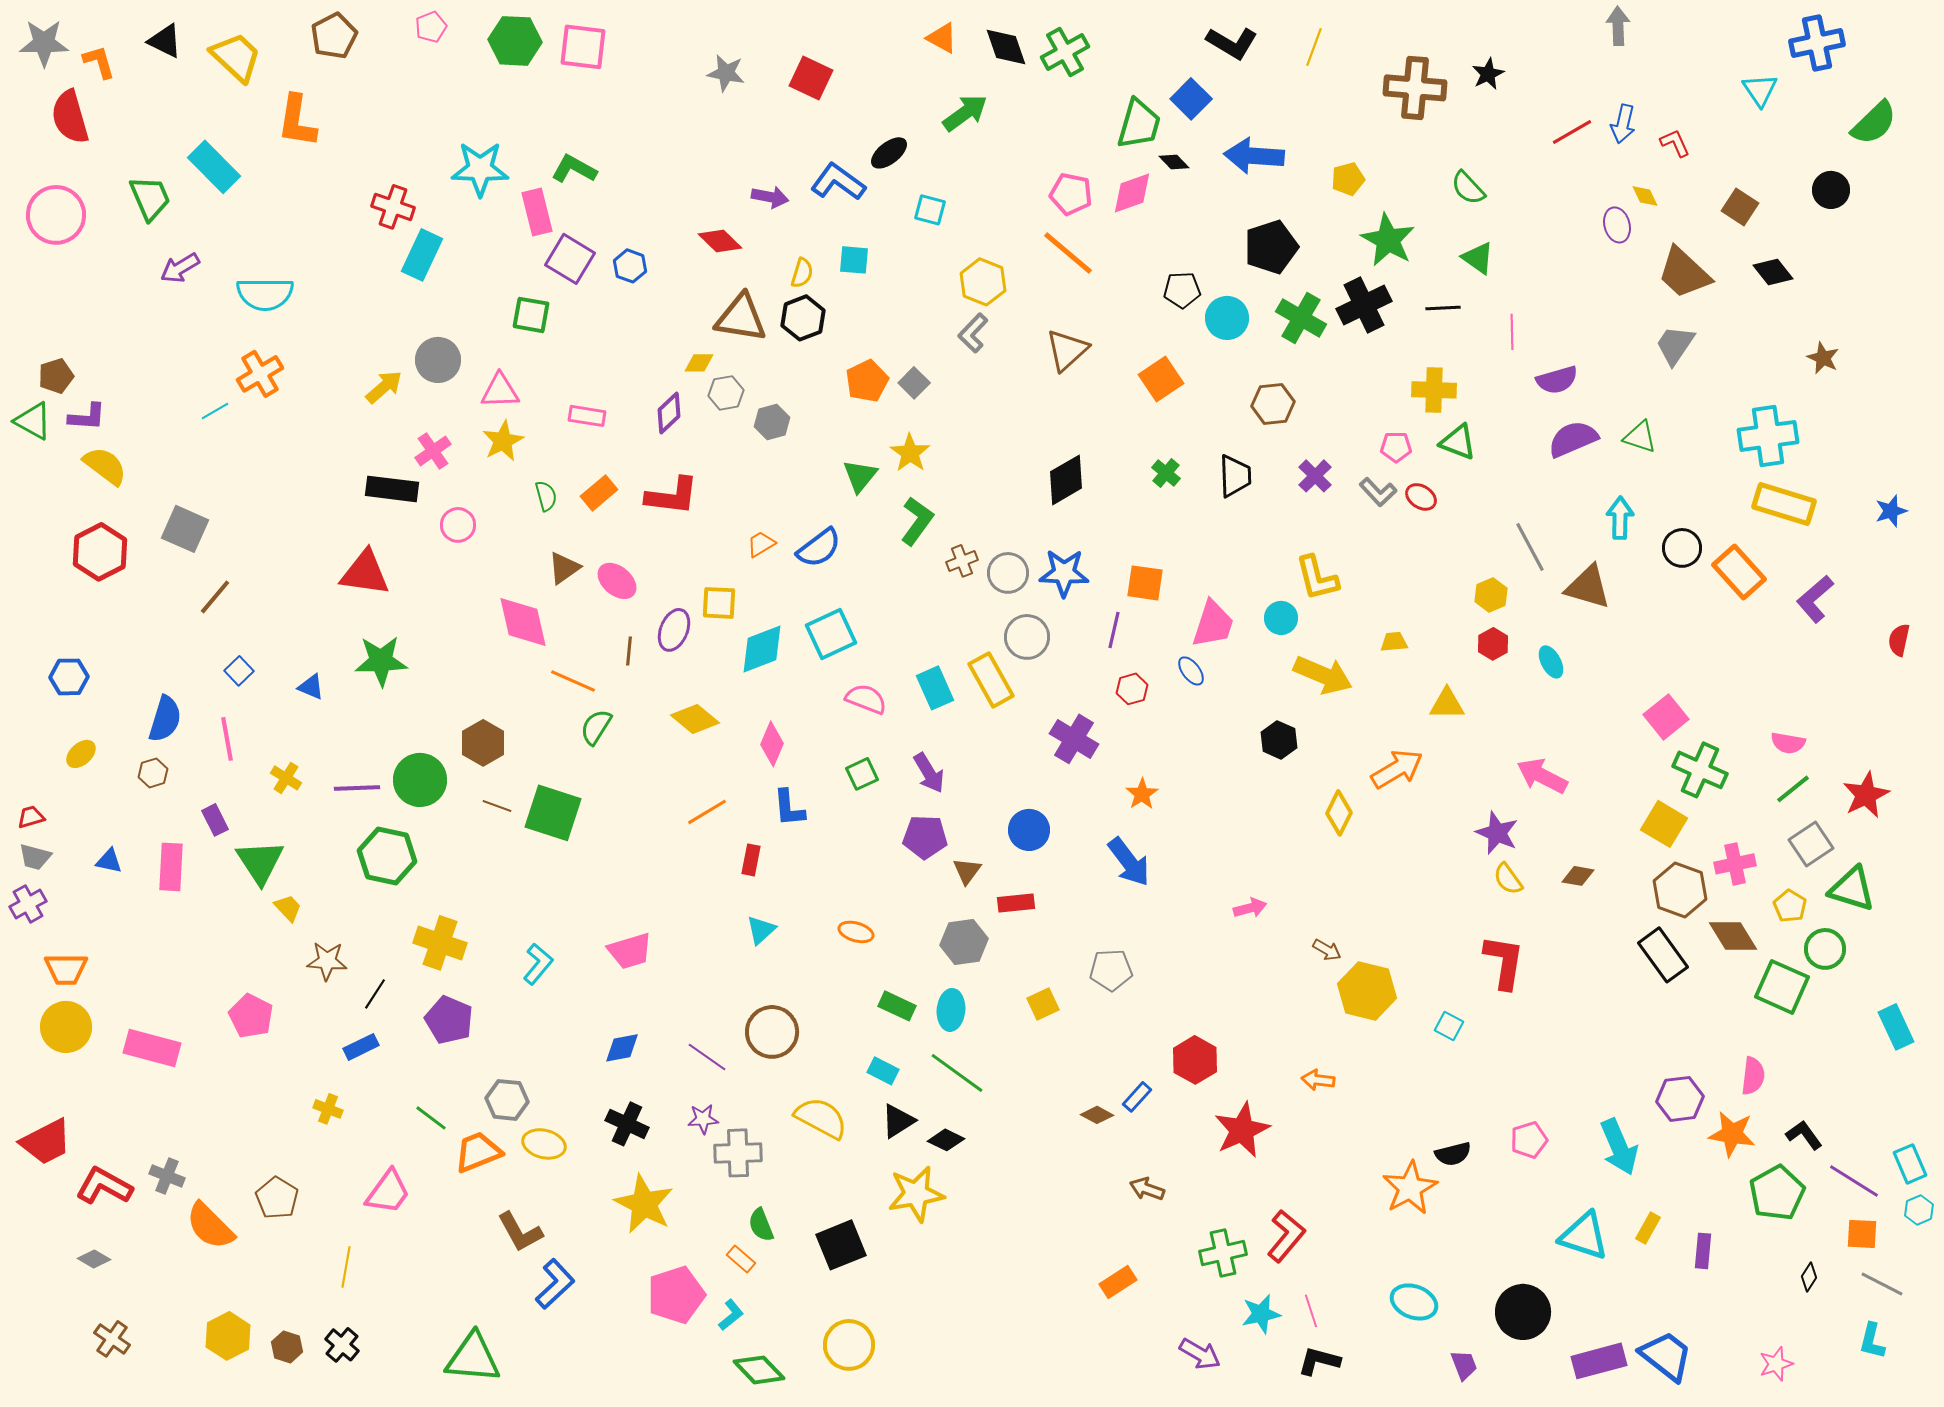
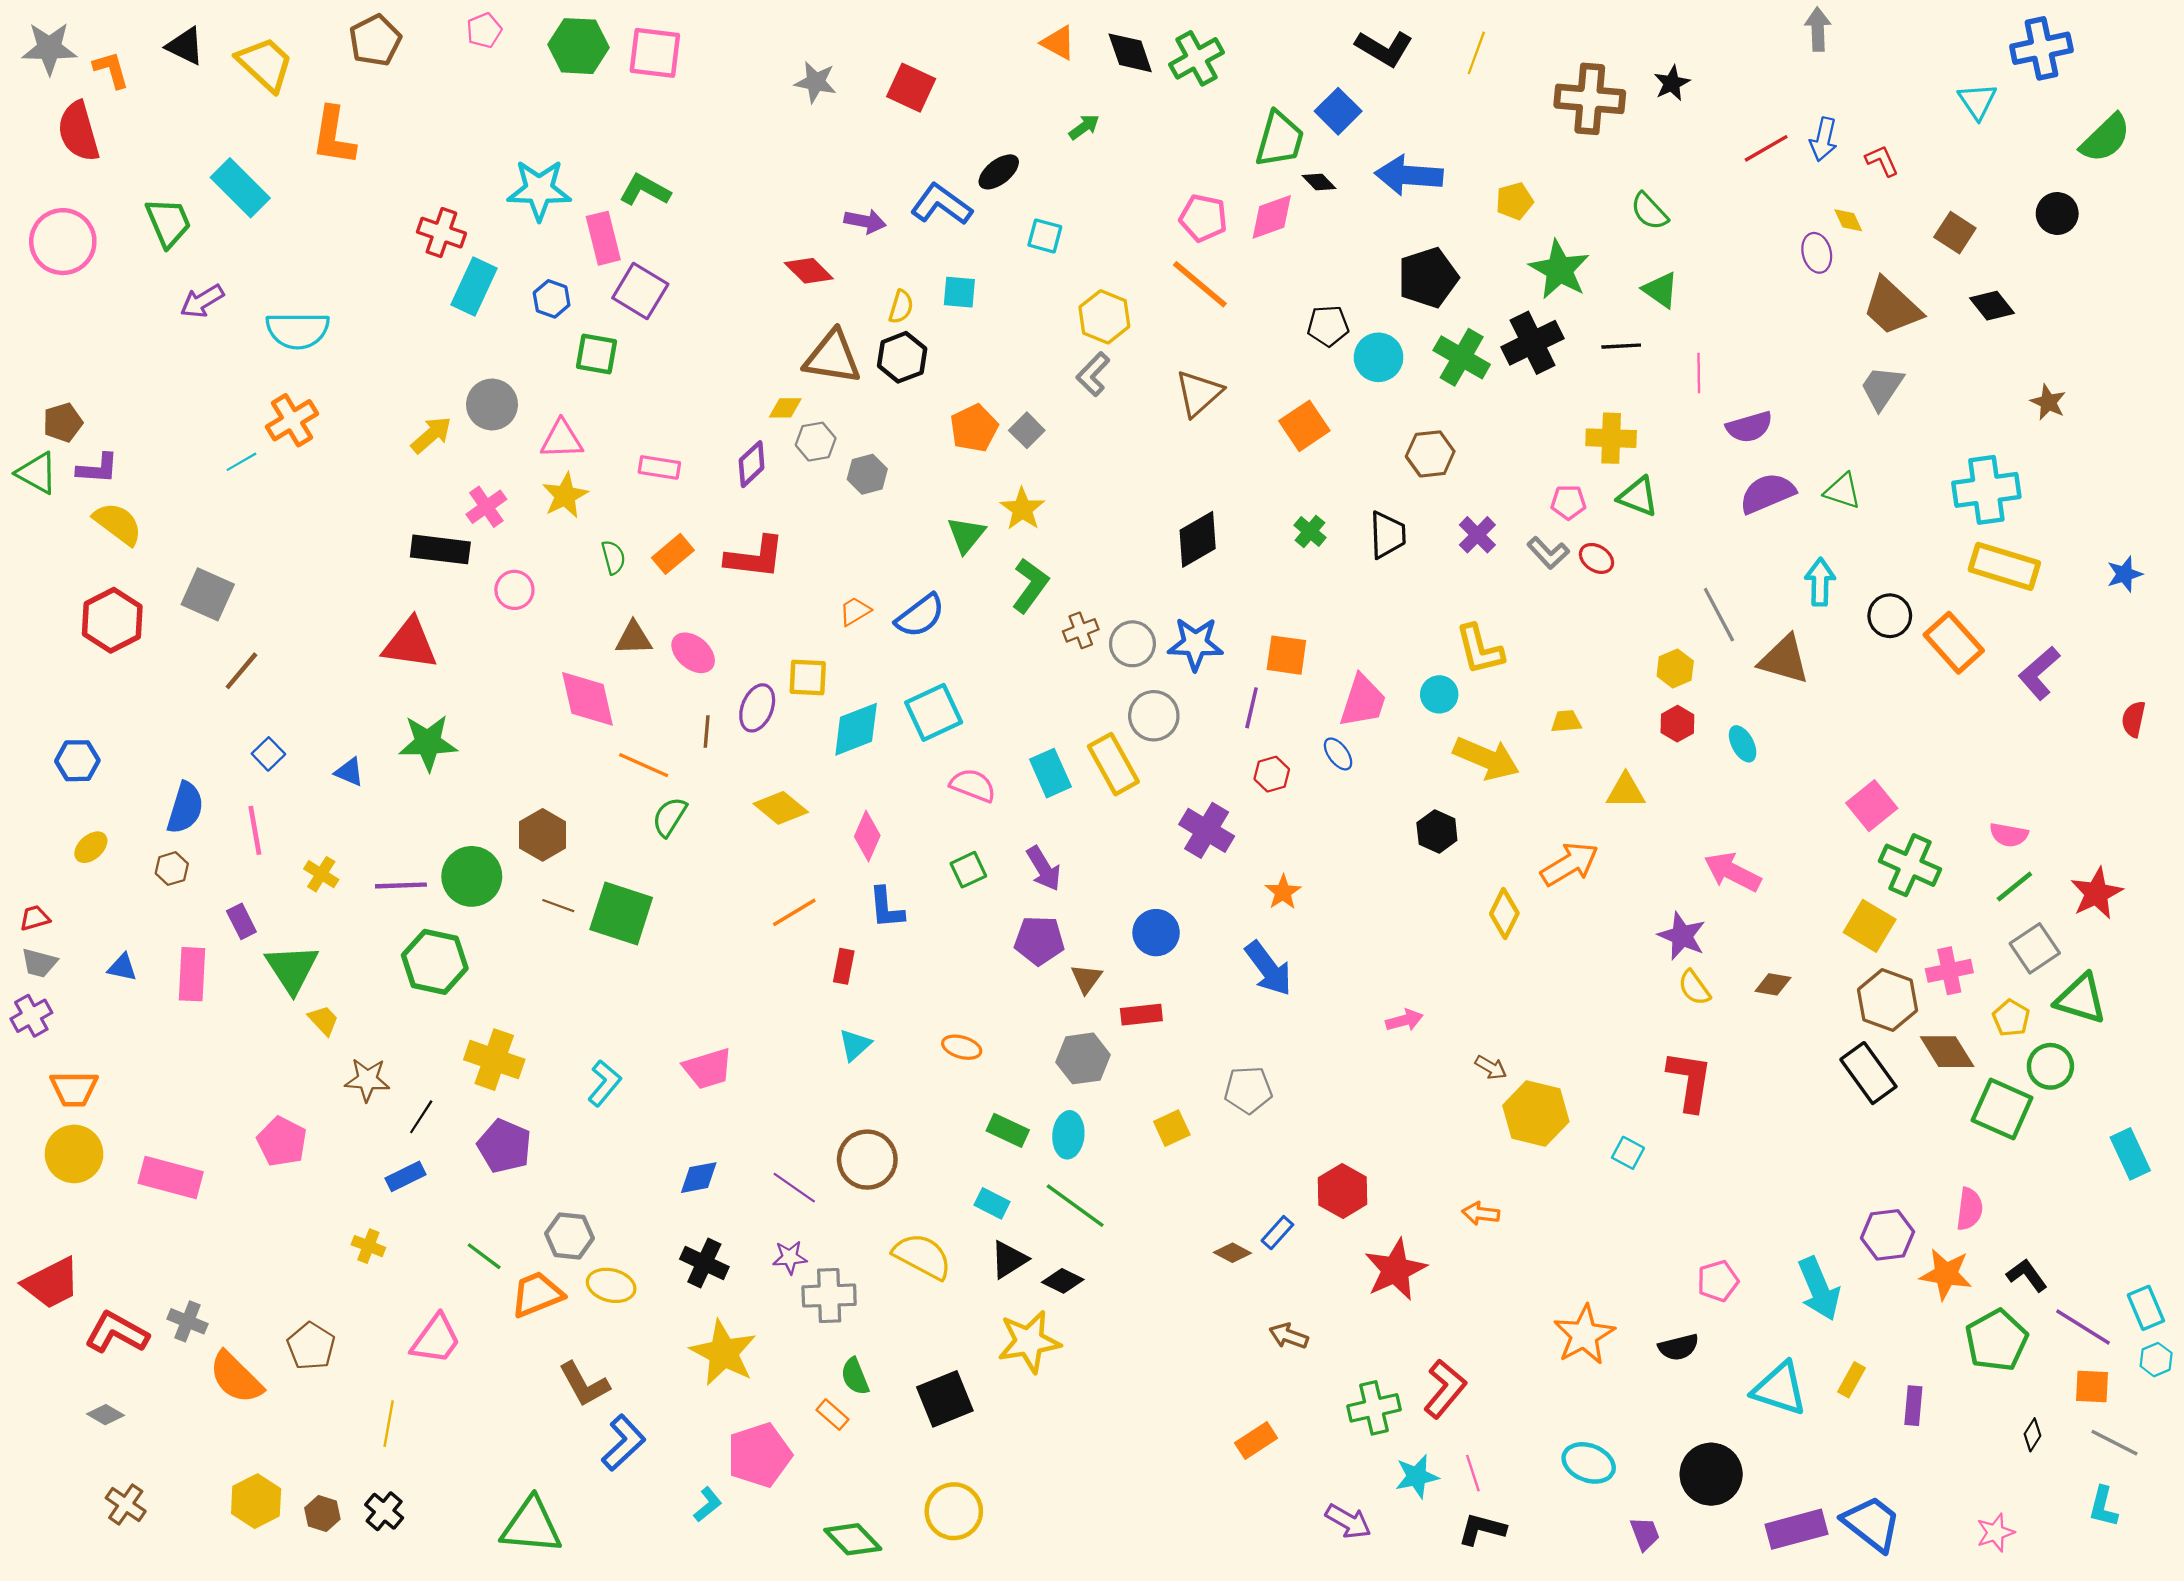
green arrow: (965, 113) -> (1084, 127), size x0.6
blue hexagon: (630, 266) -> (552, 299), moved
brown triangle: (564, 568) -> (634, 638), turned 33
black semicircle: (1453, 1154) -> (1679, 1347), moved
cyan L-shape: (731, 1315) -> (708, 1505), moved

